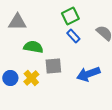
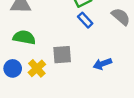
green semicircle: (33, 47) -> (24, 37), moved
blue arrow: (88, 74) -> (102, 64), size x0.7

